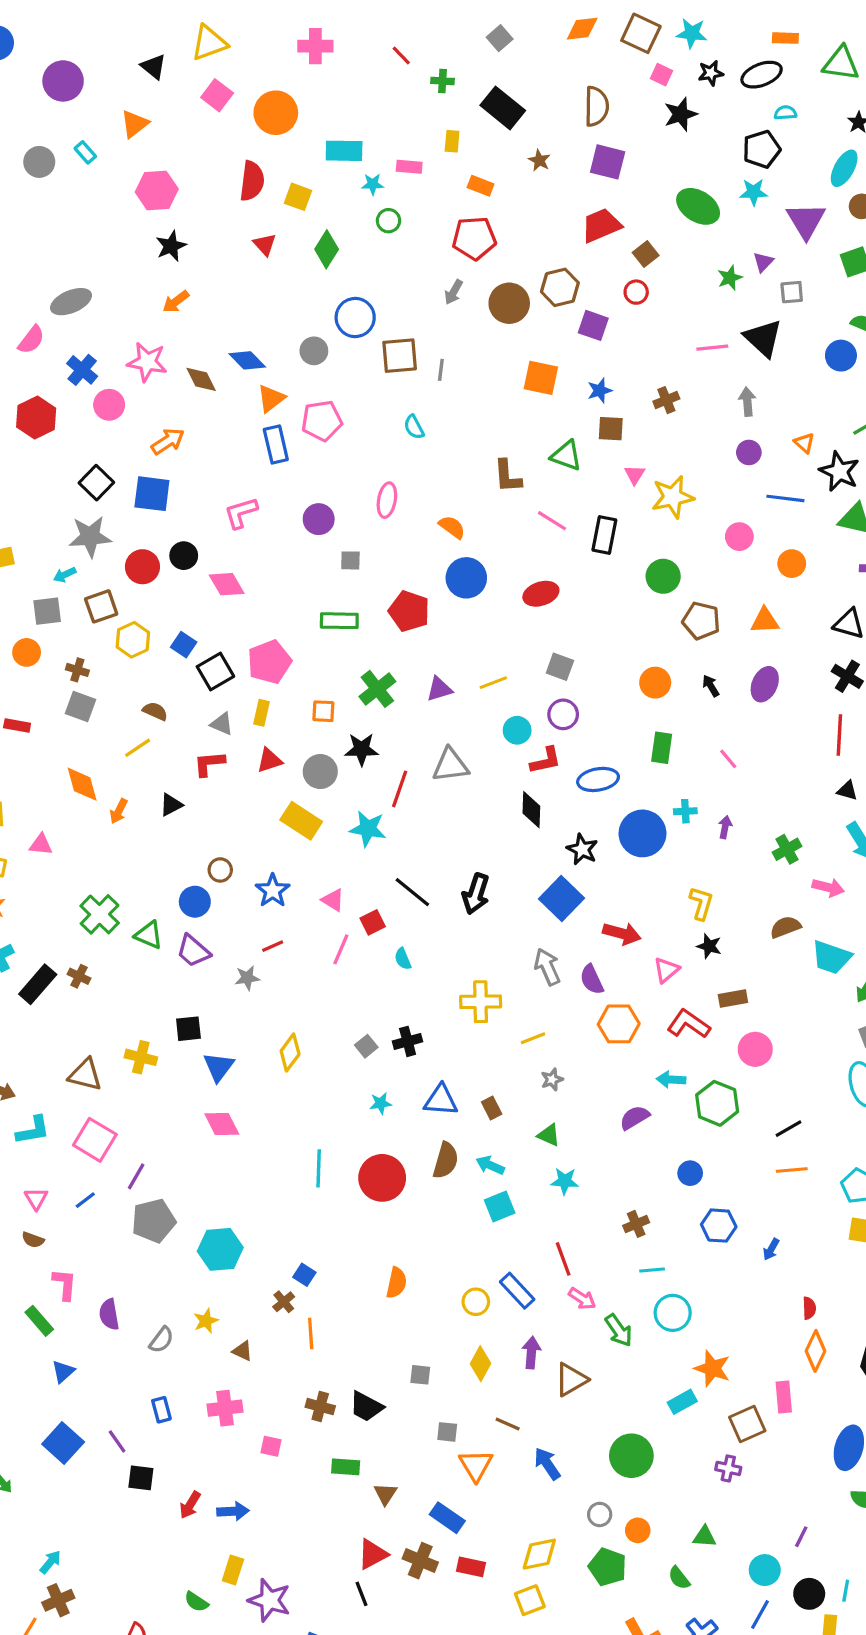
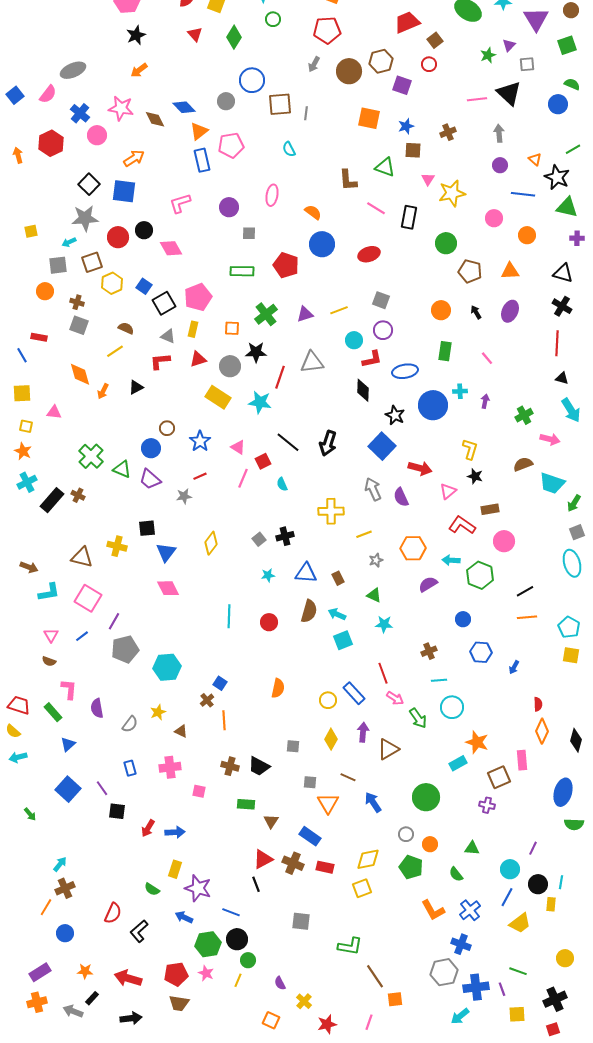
orange hexagon: (619, 1024) -> (413, 548), moved
red circle: (382, 1178) -> (269, 622), size x0.6

